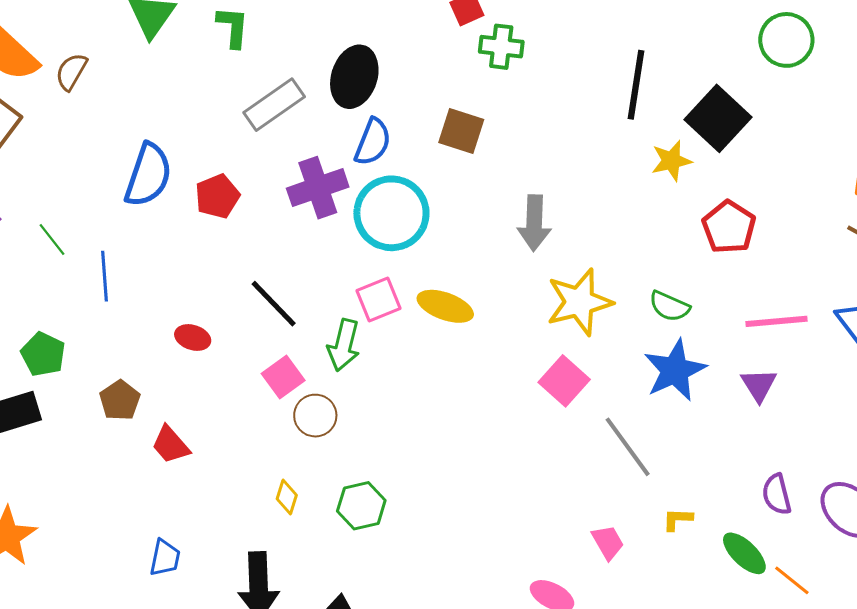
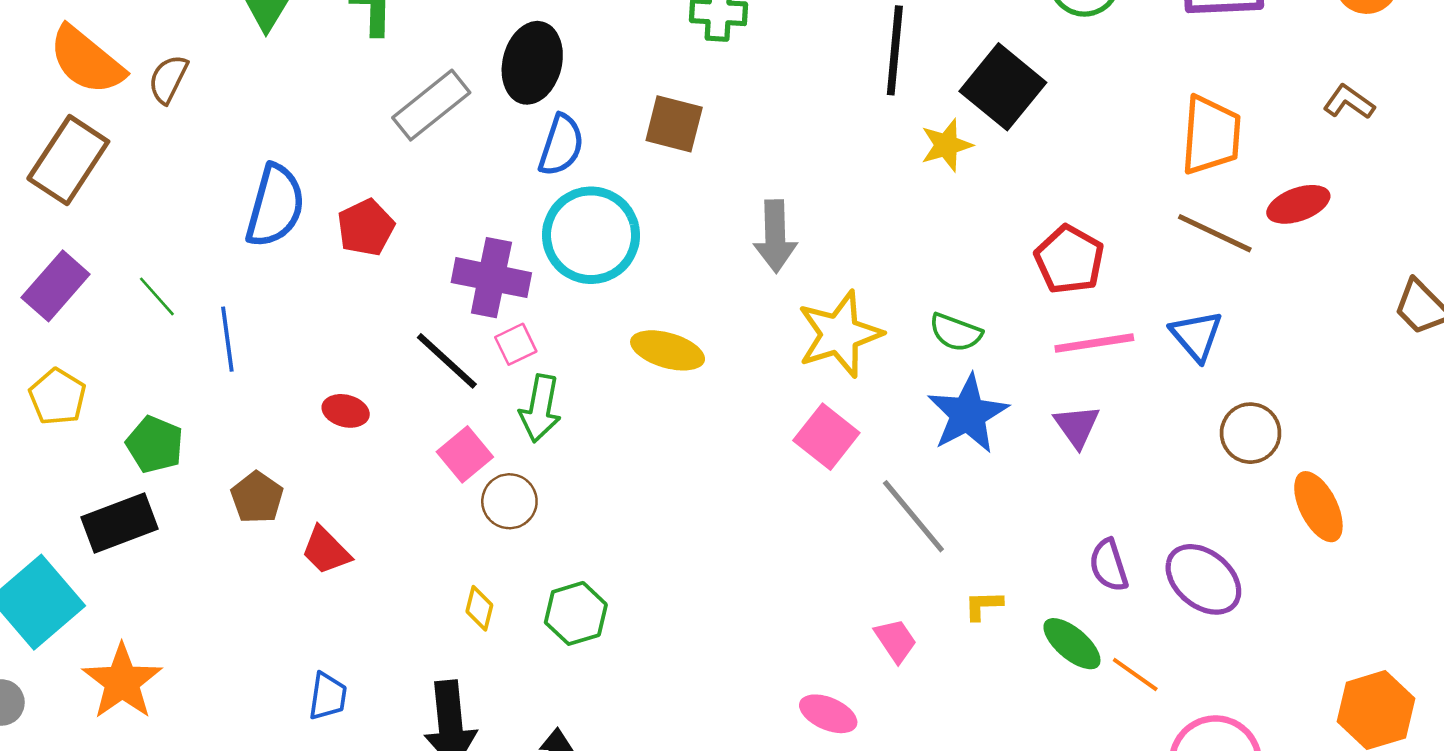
purple cross: (318, 188) -> (491, 278), moved, turned 34
red pentagon: (729, 227) -> (1069, 260), moved
pink square: (379, 299) -> (516, 344), moved, size x0.7

